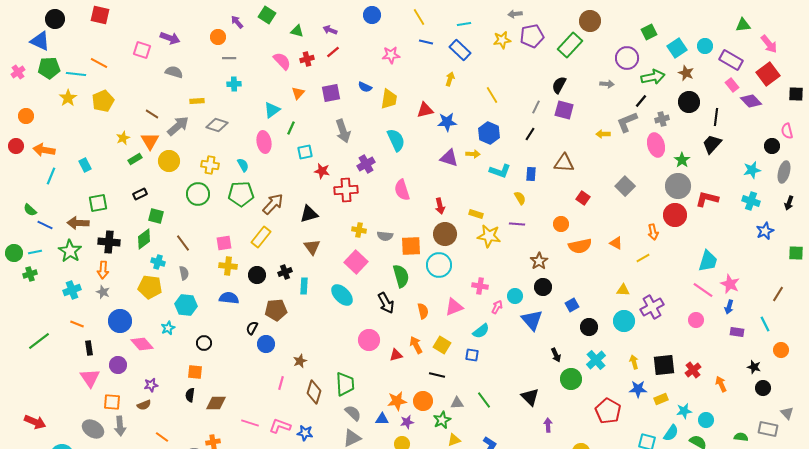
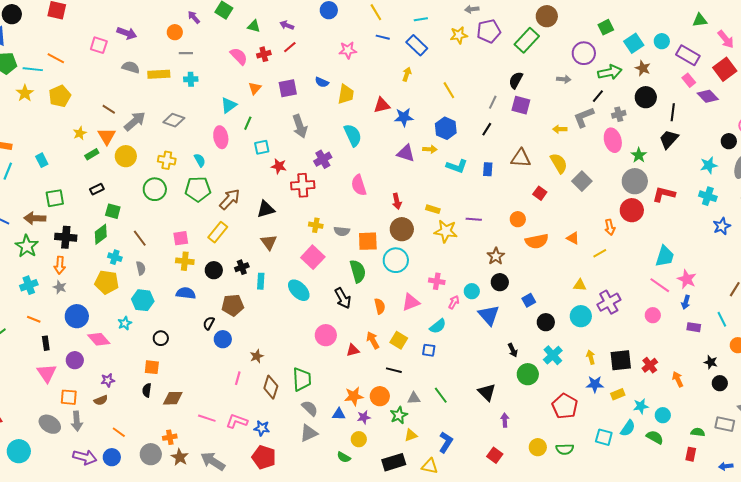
yellow rectangle: (197, 101) -> (159, 74), moved, size x1.5
yellow semicircle: (520, 198) -> (559, 163), moved, size x1.5

